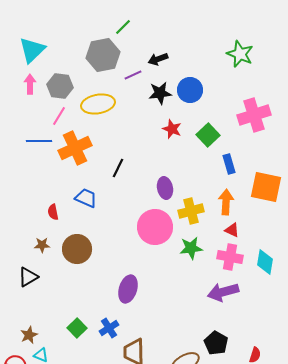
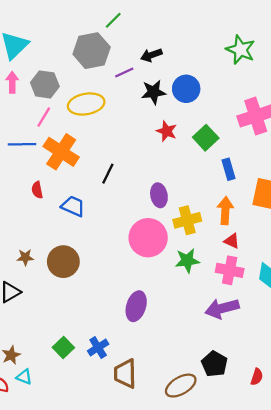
orange cross: (75, 148) -> (61, 152), turned -32
red semicircle: (53, 212) -> (37, 190), moved
purple ellipse: (128, 289) -> (136, 306), moved

